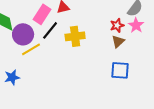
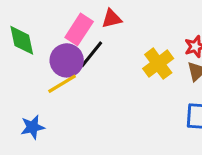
purple circle: (23, 34) -> (67, 60), moved
yellow cross: (75, 36) -> (158, 64), moved, turned -30

